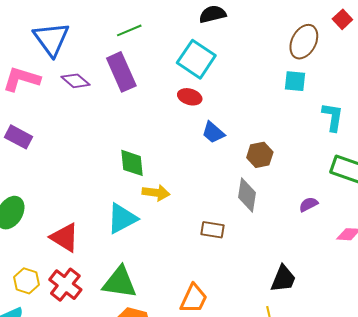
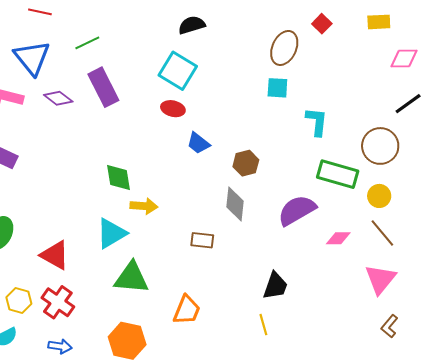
green line: (129, 30) -> (87, 43), moved
purple semicircle: (308, 204) -> (297, 210), size x2.0
green triangle: (120, 282) -> (131, 278), moved

